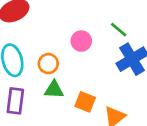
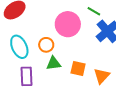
pink circle: (81, 41) -> (68, 24), size x1.6

